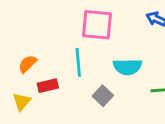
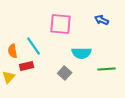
cyan line: (78, 62) -> (34, 46), moved, turned -30
orange semicircle: (28, 64) -> (13, 51), turned -56

